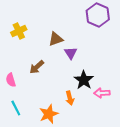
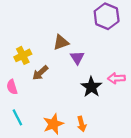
yellow cross: (19, 31) -> (23, 55), moved
pink arrow: (102, 93) -> (116, 78), moved
orange arrow: (70, 98) -> (82, 124), moved

